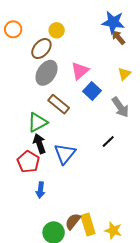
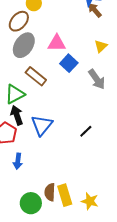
pink triangle: (80, 71) -> (57, 43), turned 42
black line: (108, 142) -> (86, 131), moved
brown semicircle: (73, 221) -> (50, 192), turned -36

